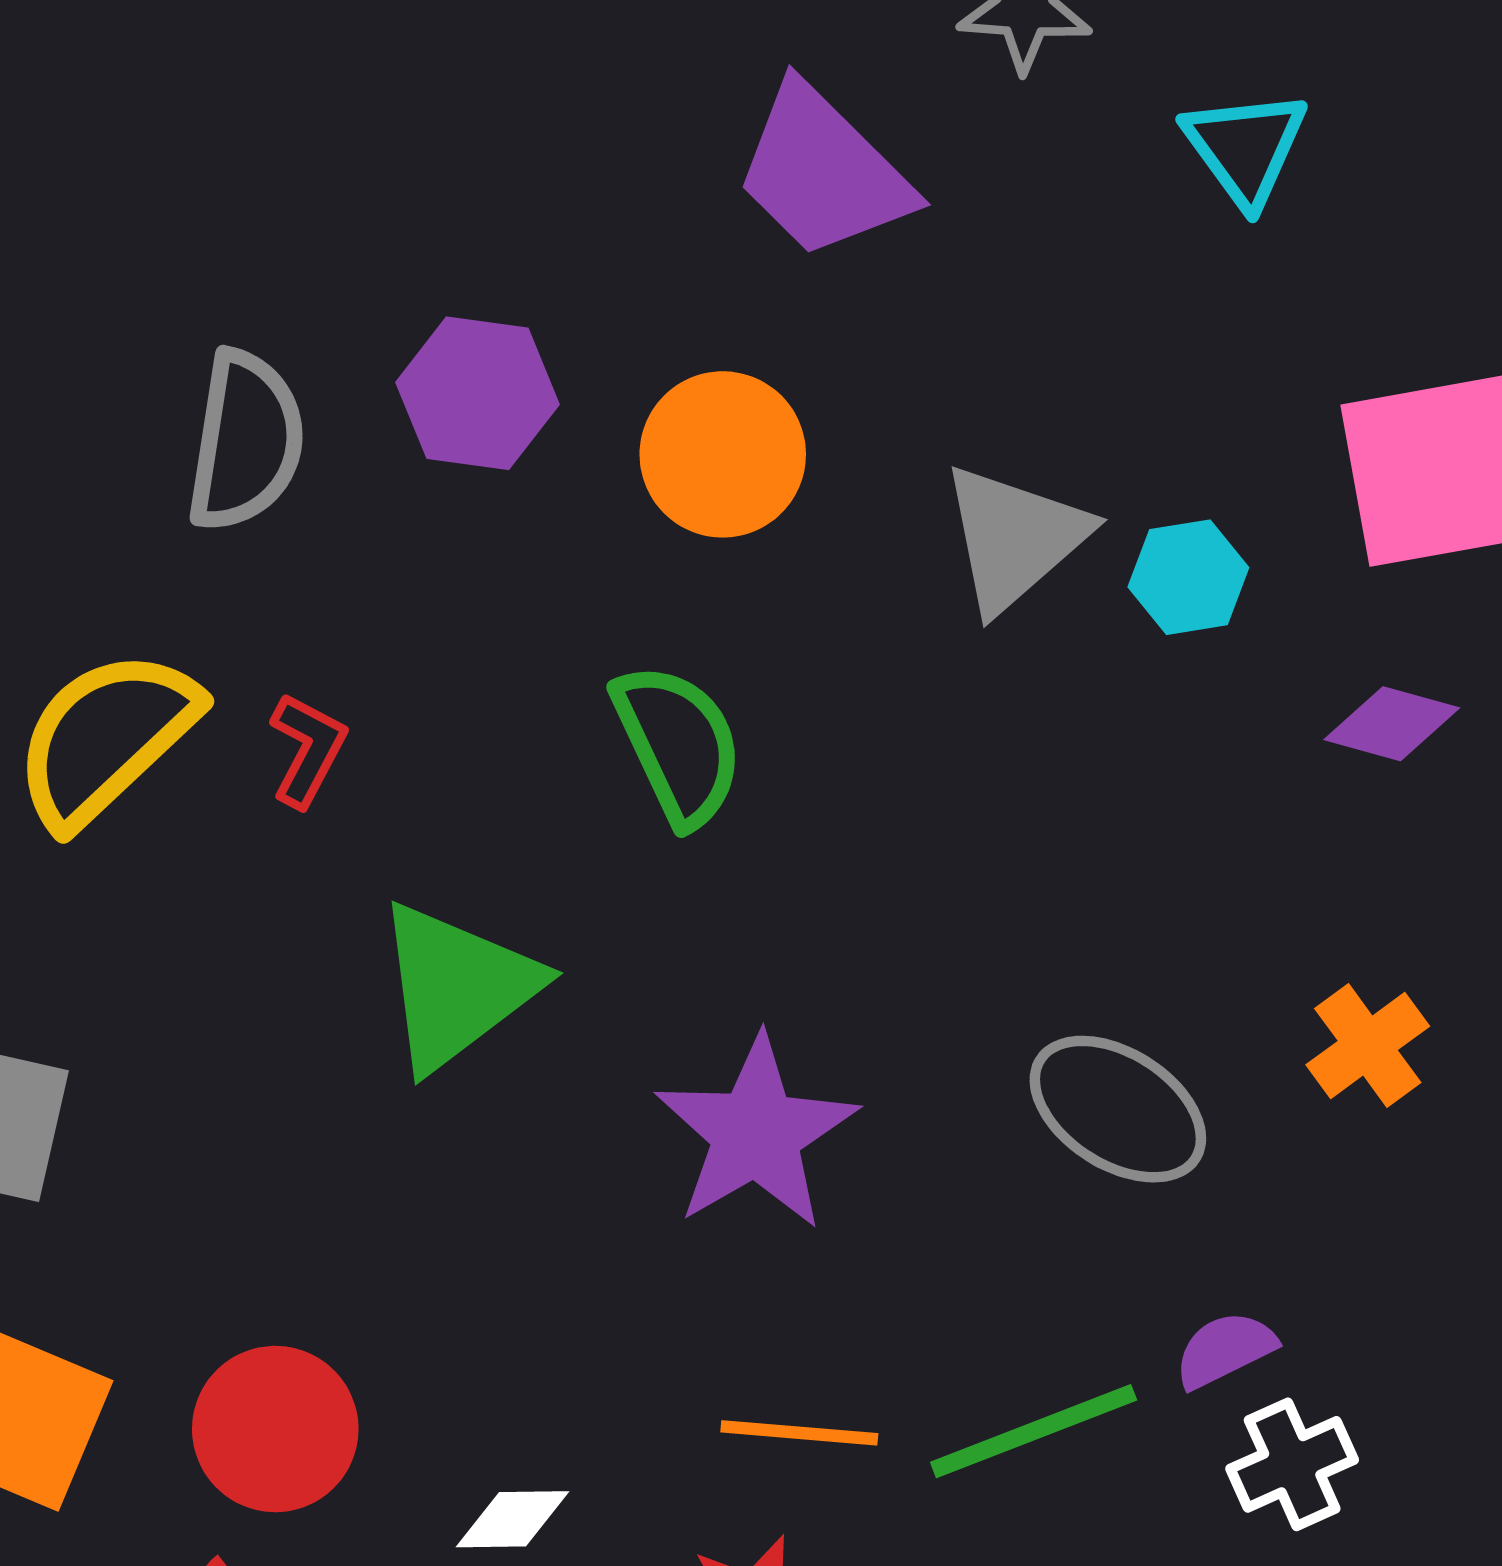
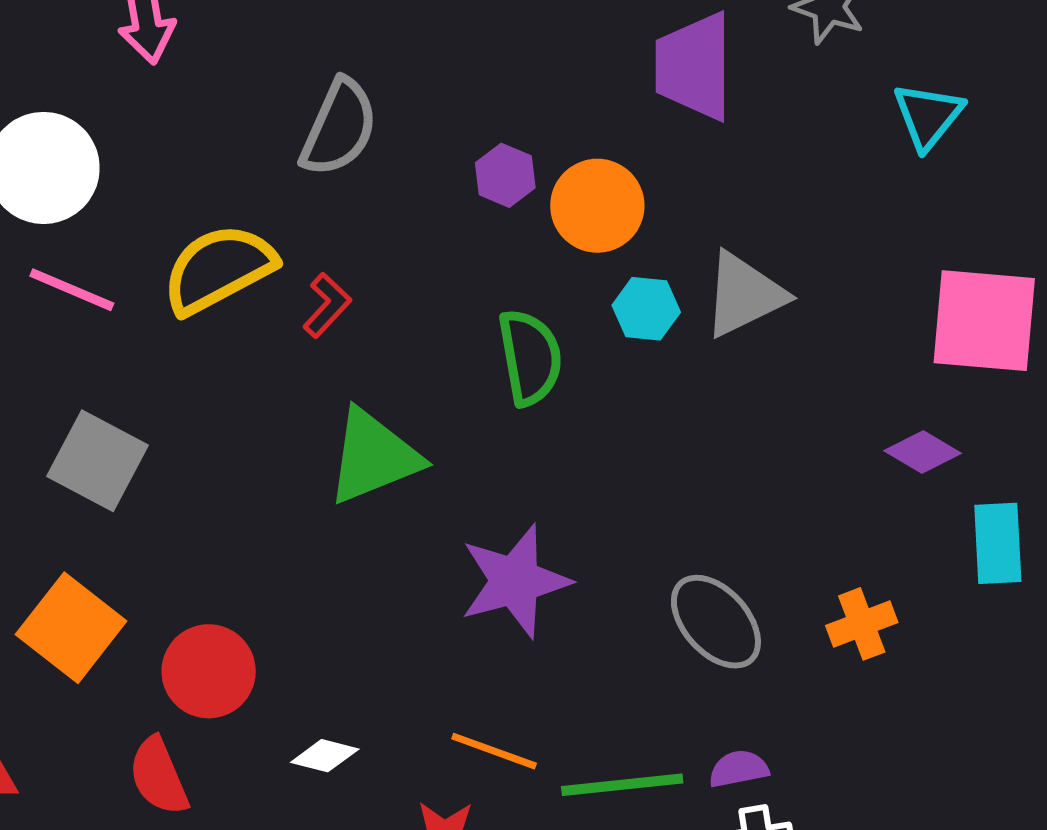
purple trapezoid: (823, 172) -> (694, 66), turned 30
purple hexagon: (477, 393) -> (505, 175), moved, size x0.7
cyan hexagon: (1188, 577) -> (646, 309), moved

